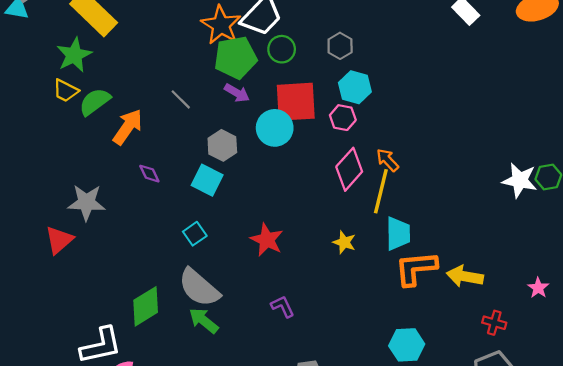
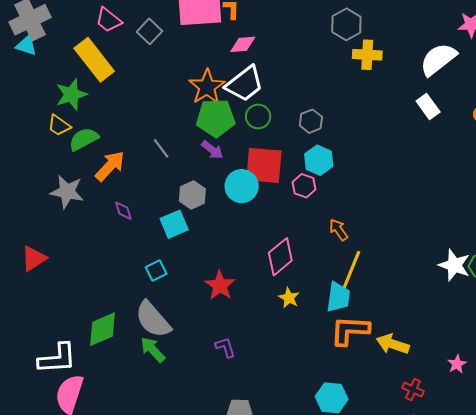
pink diamond: (349, 169) -> (280, 257), moved
cyan square: (207, 180) -> (174, 224), turned 32
yellow line: (381, 191) -> (351, 270), moved
gray star: (86, 203) -> (67, 192), moved

